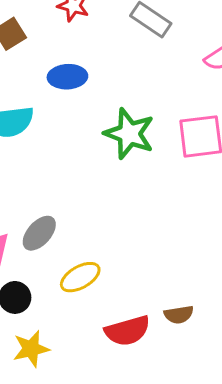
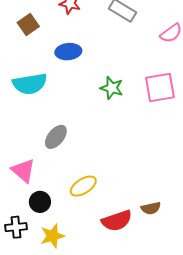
green star: (129, 134) -> (112, 88), size x0.7
gray ellipse: (39, 233) -> (56, 137), moved

